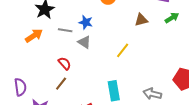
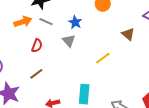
brown triangle: (141, 20) -> (128, 34), turned 40
gray line: (65, 30) -> (46, 22), moved
red semicircle: (65, 63) -> (37, 46), moved, turned 48

